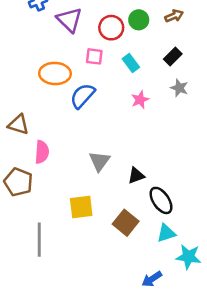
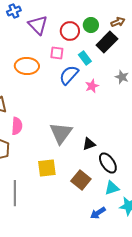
black rectangle: (173, 56) -> (107, 42), moved, size x1.5
blue semicircle: (82, 96) -> (69, 75), moved
gray triangle: (99, 161) -> (61, 133), size x1.4
blue arrow: (152, 279) -> (98, 213), moved

